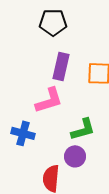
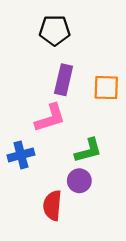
blue cross: (23, 133) -> (21, 155), turned -30

